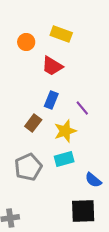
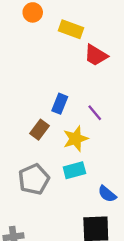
orange circle: (26, 42) -> (33, 12), moved
red trapezoid: (52, 66) -> (96, 55), moved

